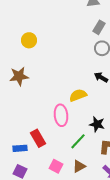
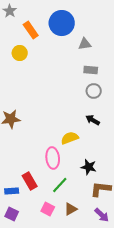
gray rectangle: (99, 27) -> (91, 70), turned 64
yellow circle: (29, 40) -> (20, 53), moved
green line: (78, 141) -> (60, 185), moved

